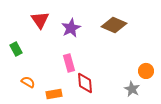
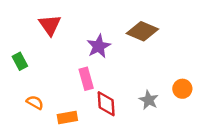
purple star: (71, 28) -> (99, 46), moved
gray star: (132, 89) -> (149, 100), moved

